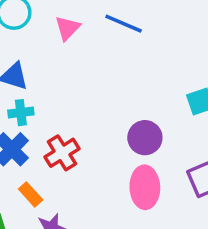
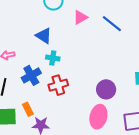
cyan cross: (21, 113) -> (53, 58), moved
orange rectangle: (31, 194) -> (28, 109), moved

